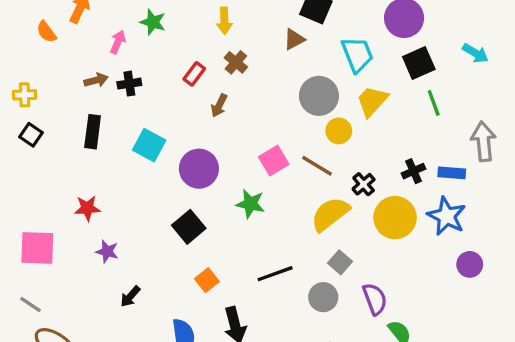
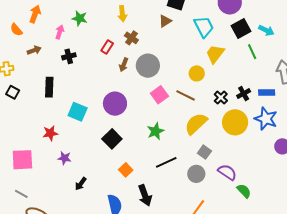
cyan arrow: (475, 53) -> (266, 30), moved
brown arrow: (96, 80) -> (34, 50), moved
gray circle: (319, 96) -> (148, 66), moved
cyan square: (149, 145) -> (78, 112), moved
black cross: (364, 184) -> (221, 97), moved
green star: (250, 204) -> (155, 131), moved, turned -30
purple semicircle: (375, 299) -> (227, 172), turned -30

